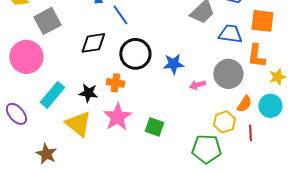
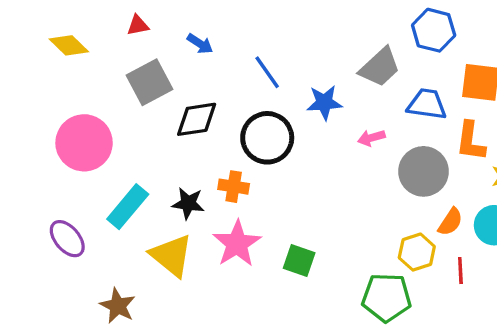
blue line: (120, 15) -> (267, 72), moved
gray square: (47, 21) -> (150, 82), moved
blue star: (173, 64) -> (324, 103), moved
pink arrow: (197, 85) -> (371, 138), moved

